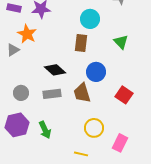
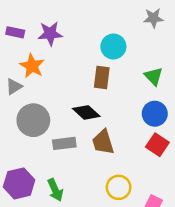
black diamond: (55, 70) -> (86, 112), moved
blue circle: (96, 72) -> (155, 114), moved
gray circle: (21, 93) -> (33, 120), moved, size x1.6

